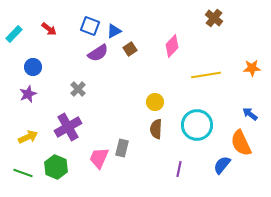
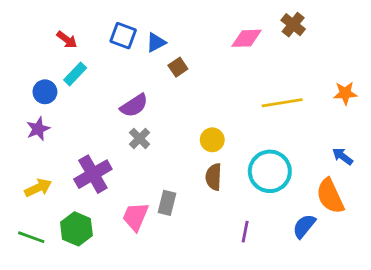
cyan rectangle: (14, 34) -> (75, 74), moved
pink diamond: (172, 46) -> (247, 38), moved, turned 45
purple semicircle: (98, 53) -> (134, 106), moved
gray cross: (78, 89) -> (140, 138), moved

